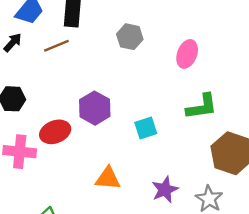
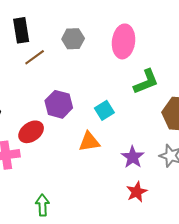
brown line: (56, 46) -> (35, 57), moved
pink ellipse: (187, 54) -> (124, 41), size x1.4
orange triangle: (108, 178) -> (89, 142), moved

